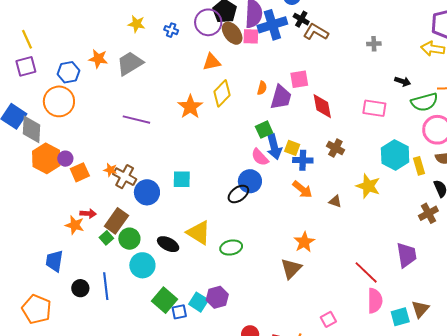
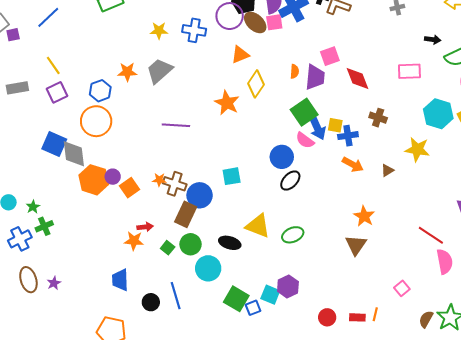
blue cross: (171, 30) -> (194, 30), size x1.6
green square: (264, 130) -> (304, 112), size x1.5
blue circle: (250, 181) -> (282, 157), moved
brown triangle: (335, 201) -> (387, 170), turned -40
brown rectangle: (116, 221) -> (186, 214), moved

